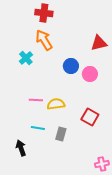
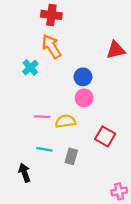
pink circle: (90, 74) -> (84, 98), moved

